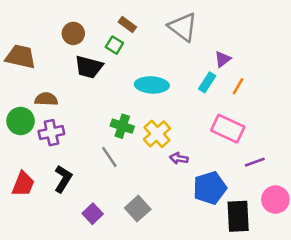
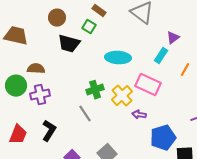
orange line: (238, 86) -> (185, 70), moved
green cross: (122, 126) -> (95, 90), turned -36
pink rectangle: (228, 129) -> (148, 85), moved

